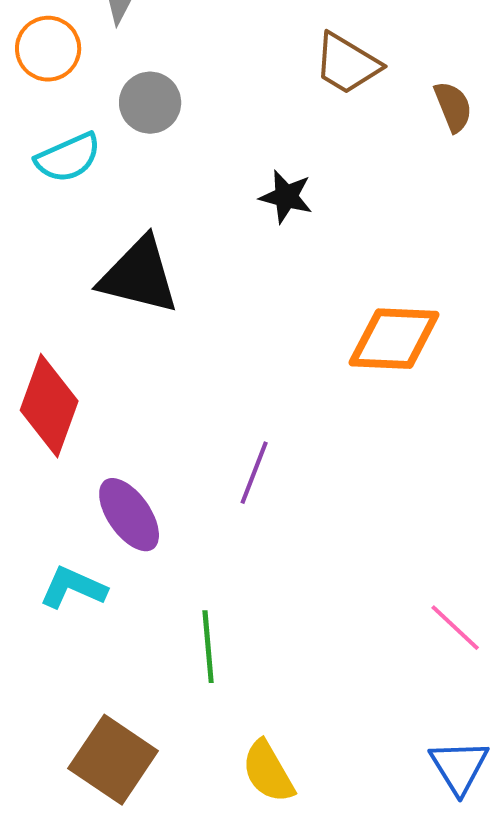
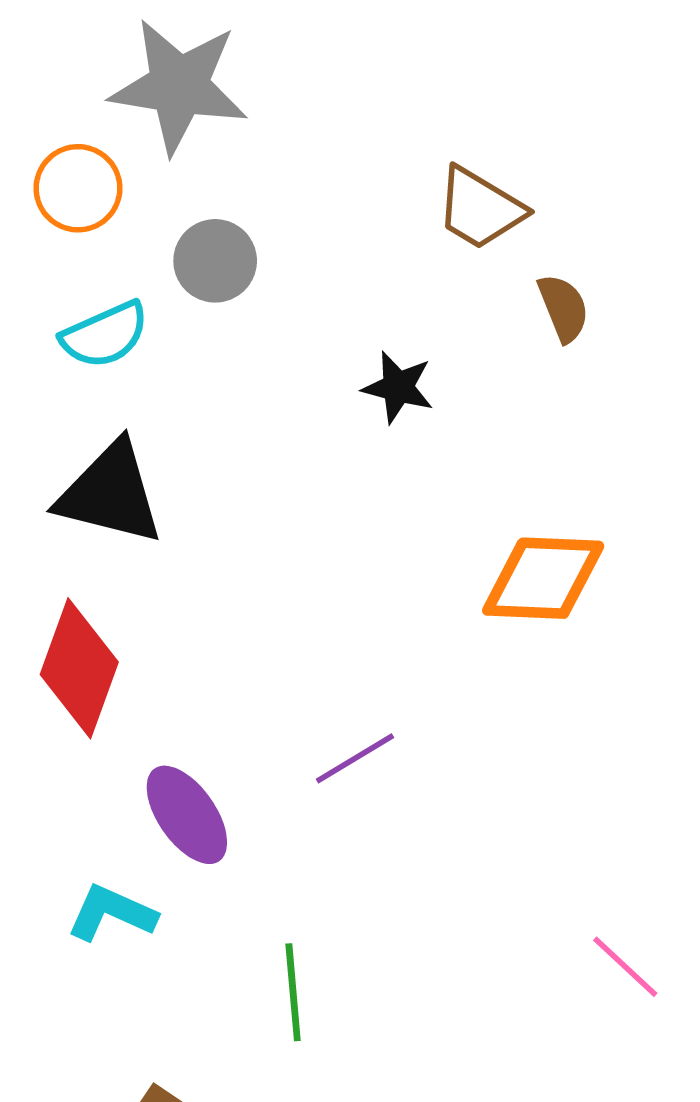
brown semicircle: (453, 107) -> (563, 308), moved
black triangle: (139, 276) -> (110, 493), moved
purple line: (254, 473) -> (355, 758), turned 38

